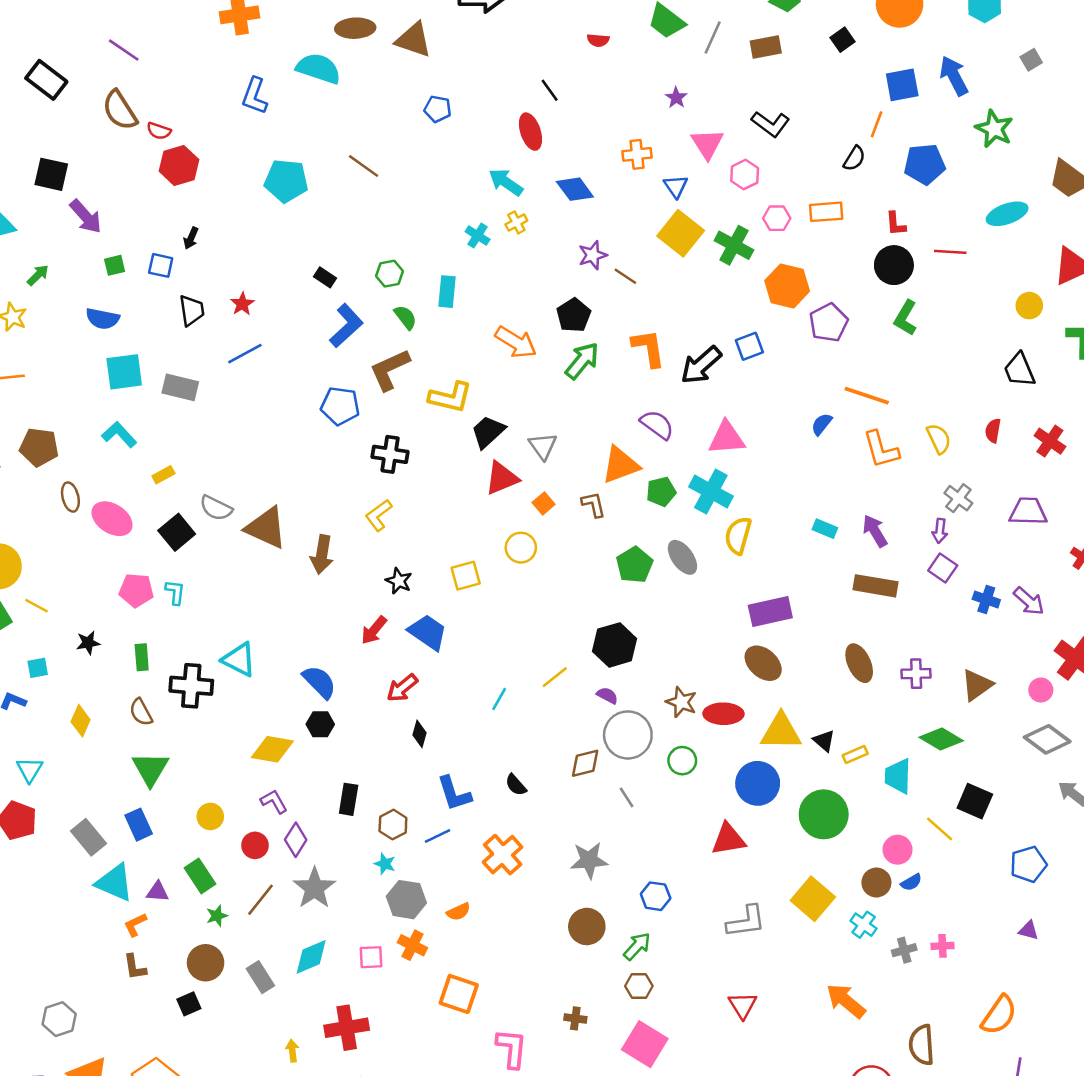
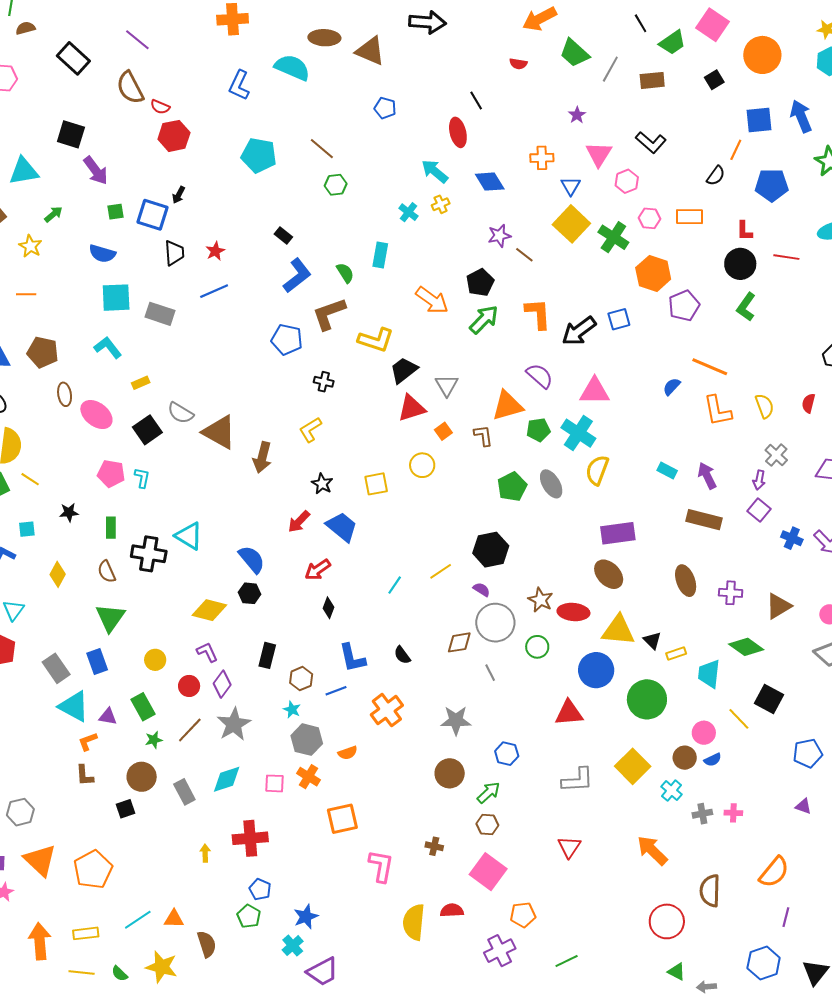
blue square: (161, 265) -> (153, 215), size x1.5
green hexagon: (390, 274) -> (336, 185), moved
black cross: (390, 454) -> (324, 382), size x0.7
orange square: (459, 994) -> (342, 819), turned -36

